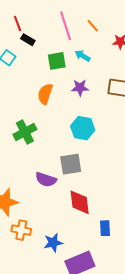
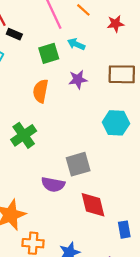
cyan hexagon: (83, 128) -> (116, 123), moved

